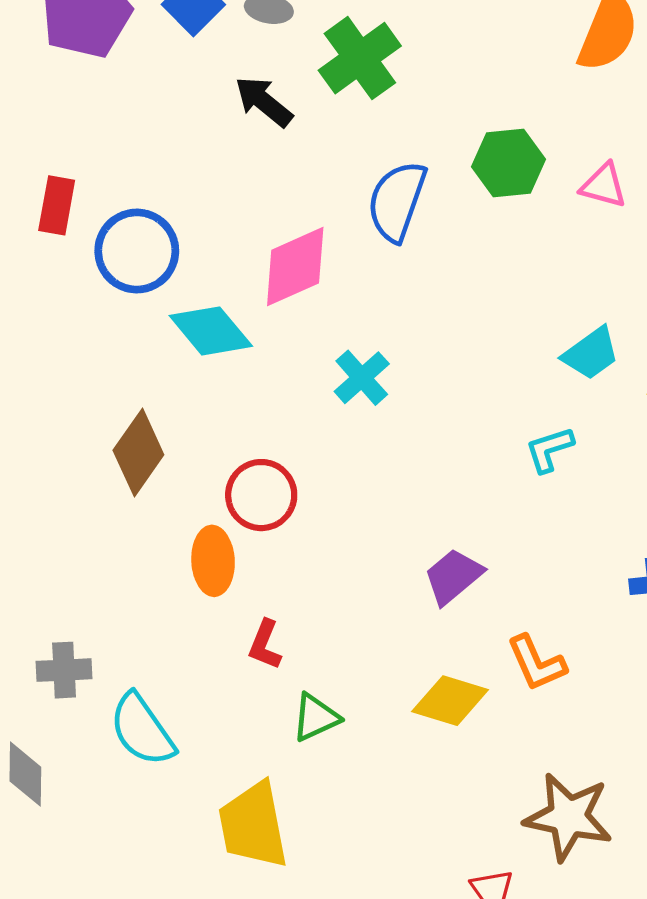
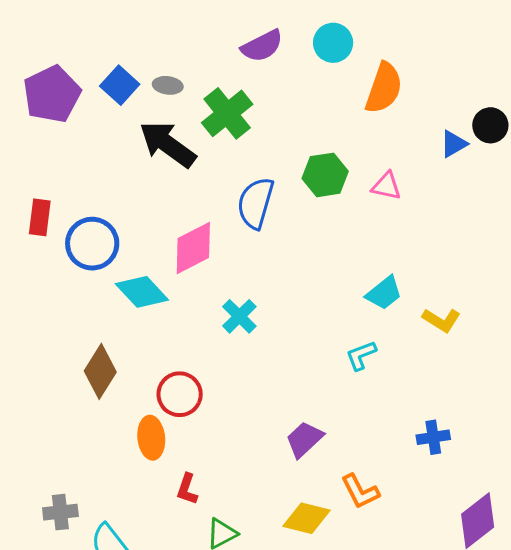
black arrow: (264, 102) -> (168, 144), size x1.5

